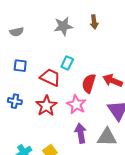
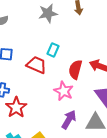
red star: (46, 106) -> (16, 107), moved
purple arrow: (81, 133) -> (69, 120), turned 42

